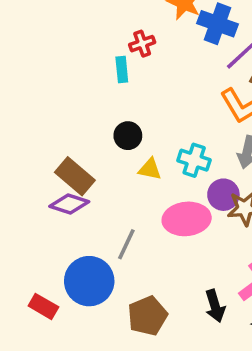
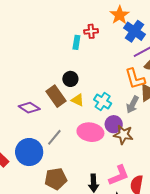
brown rectangle: (75, 176) -> (56, 96), moved

